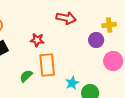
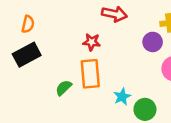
red star: (37, 40) -> (92, 42), moved

